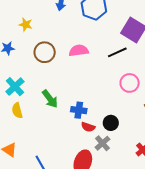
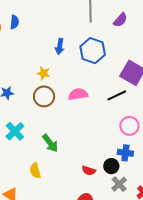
yellow star: (26, 25) -> (44, 73), moved
yellow semicircle: (17, 110) -> (35, 171), moved
blue cross: (79, 110) -> (125, 153), moved
gray cross: (102, 143) -> (119, 184), moved

